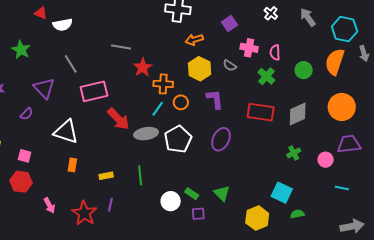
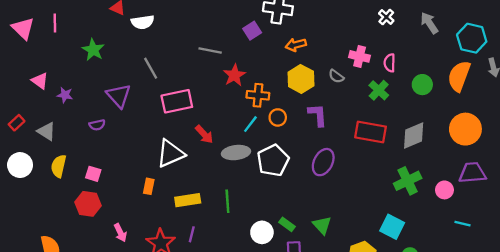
purple square: (230, 23) -> (252, 31), moved
purple semicircle: (26, 114) -> (97, 125), turned 32
red arrow: (118, 119) -> (204, 134), size x0.7
white triangle: (66, 132) -> (170, 154), moved, turned -44
green cross: (294, 153) -> (408, 181), size x1.6
yellow rectangle: (106, 176) -> (188, 200), size x1.5

